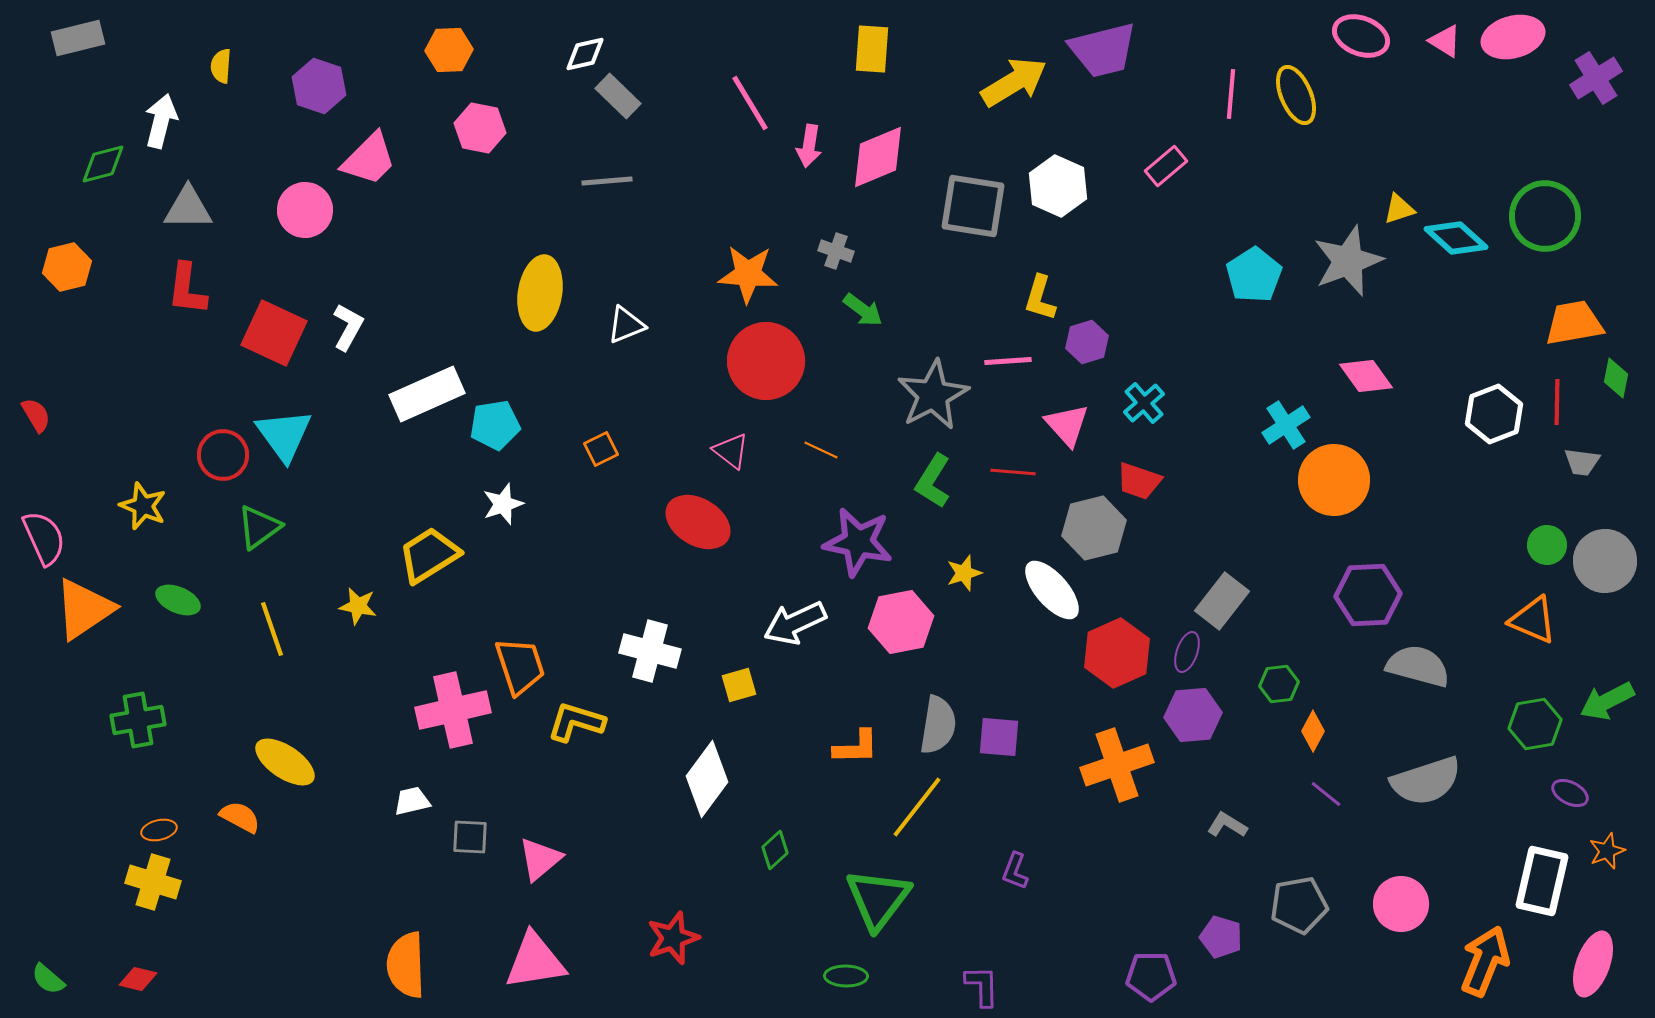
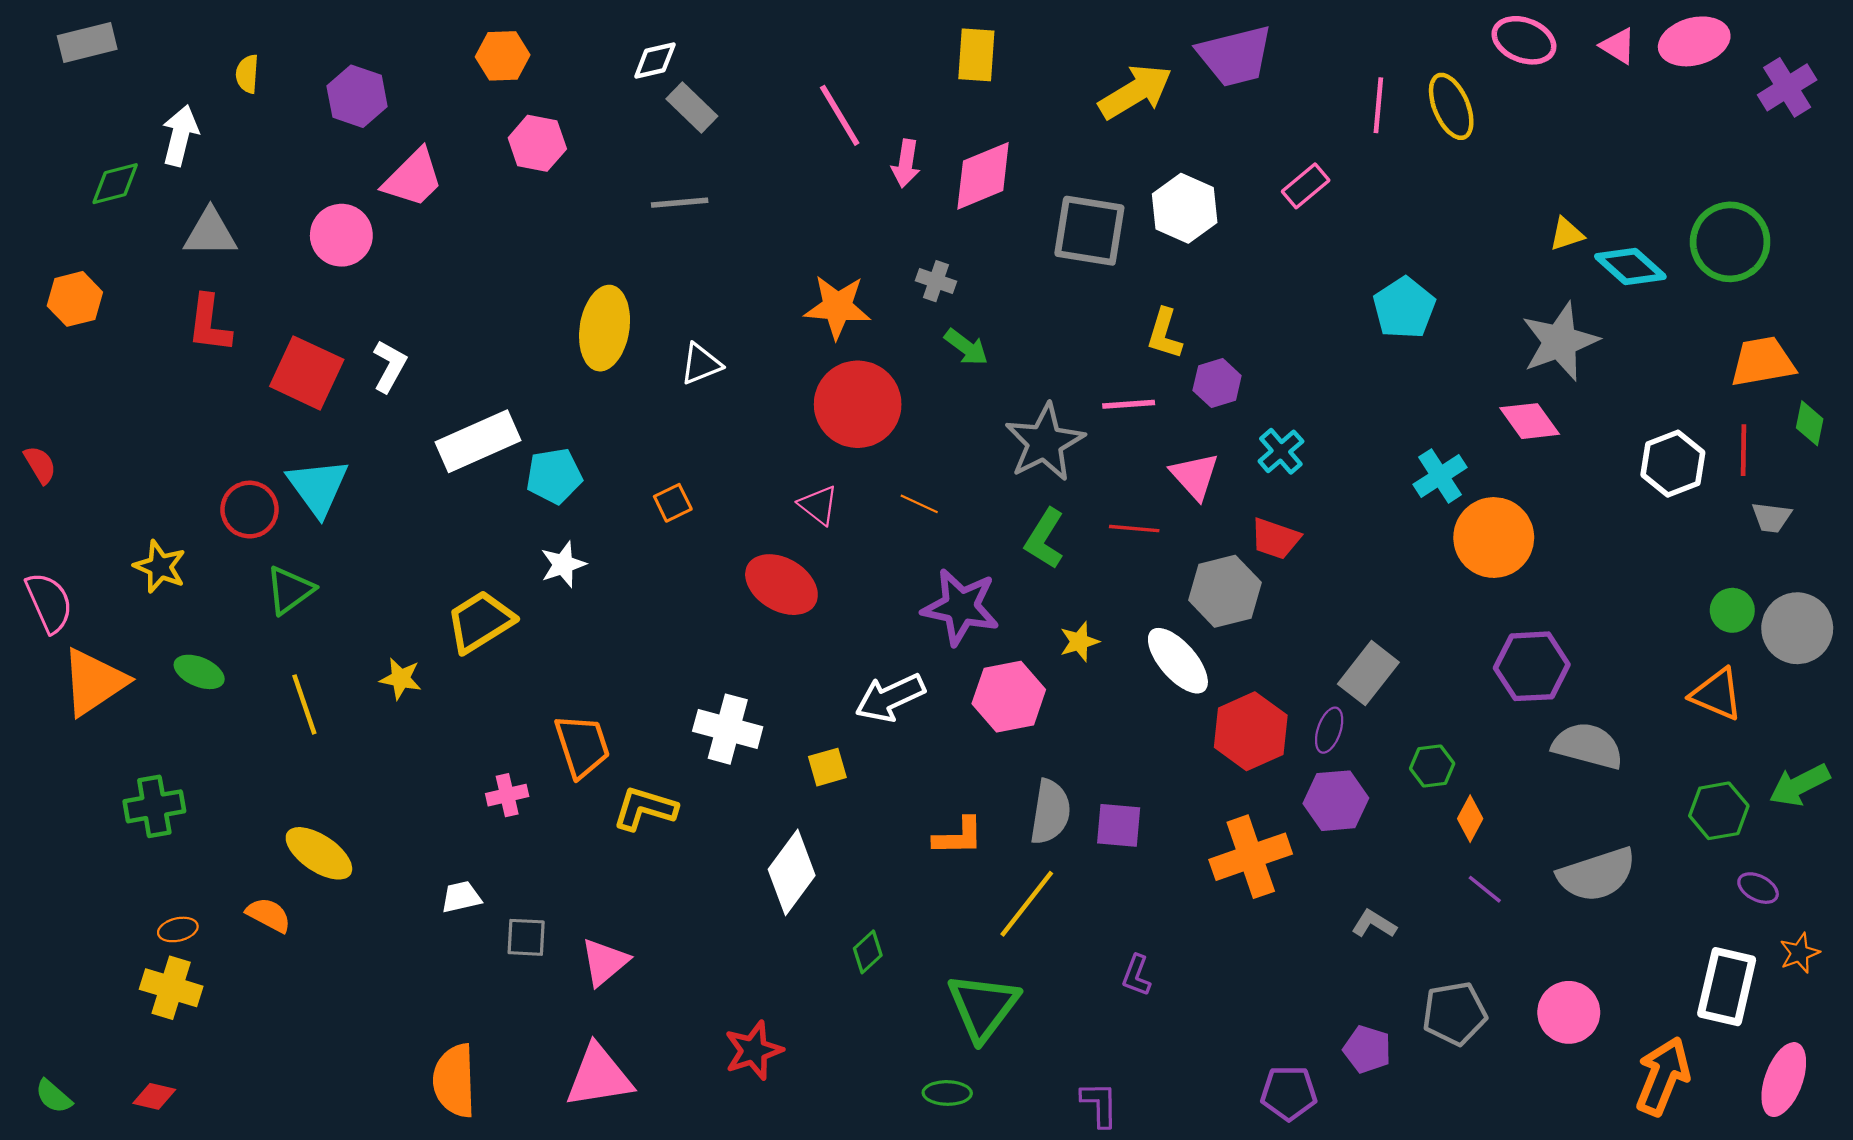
gray star: (1348, 261) -> (1560, 342), moved
pink cross: (453, 710) -> (507, 795), size x0.5

